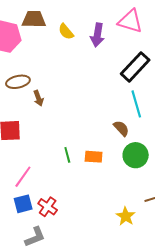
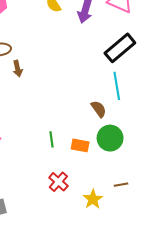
green line: (67, 155) -> (51, 139), moved
orange rectangle: (94, 157) -> (80, 145), moved
red cross: (48, 207) -> (58, 182), moved

